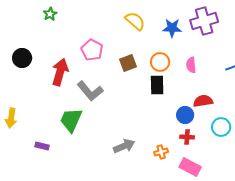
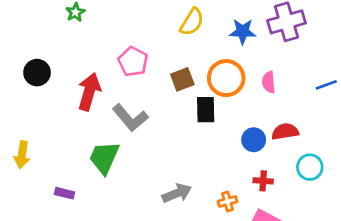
yellow semicircle: (135, 21) -> (192, 22), turned 80
orange circle: (160, 62) -> (226, 78), size x1.4
black rectangle: (157, 85) -> (206, 110), moved
blue circle: (185, 115) -> (254, 140), moved

